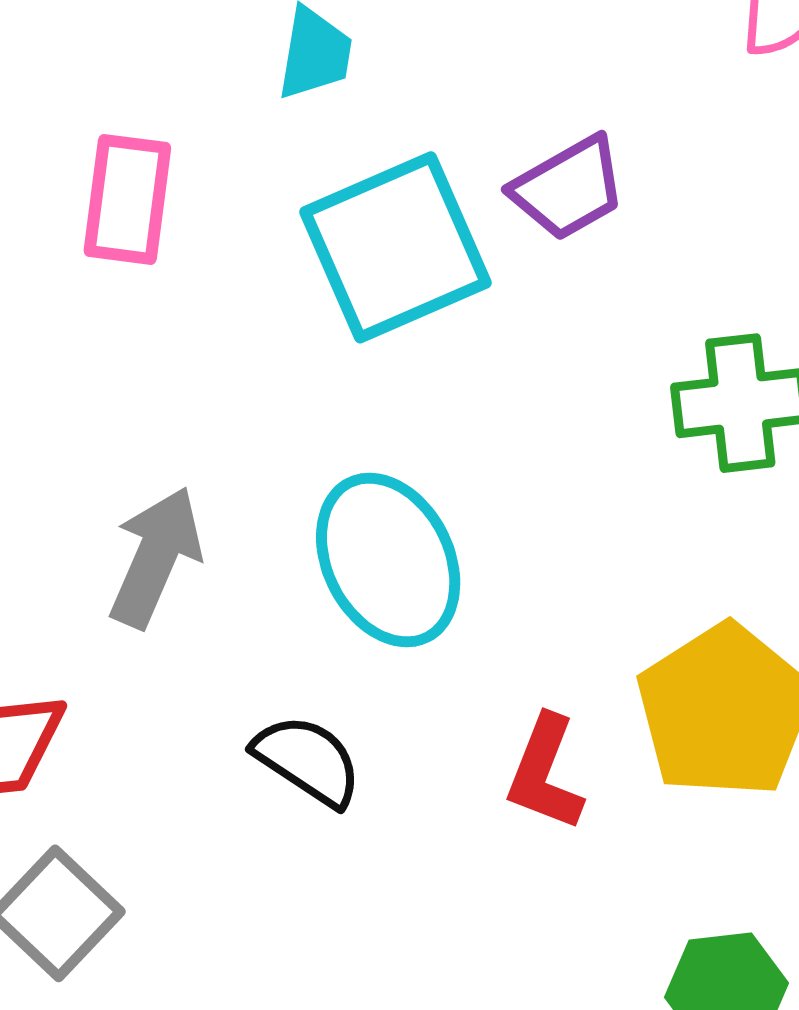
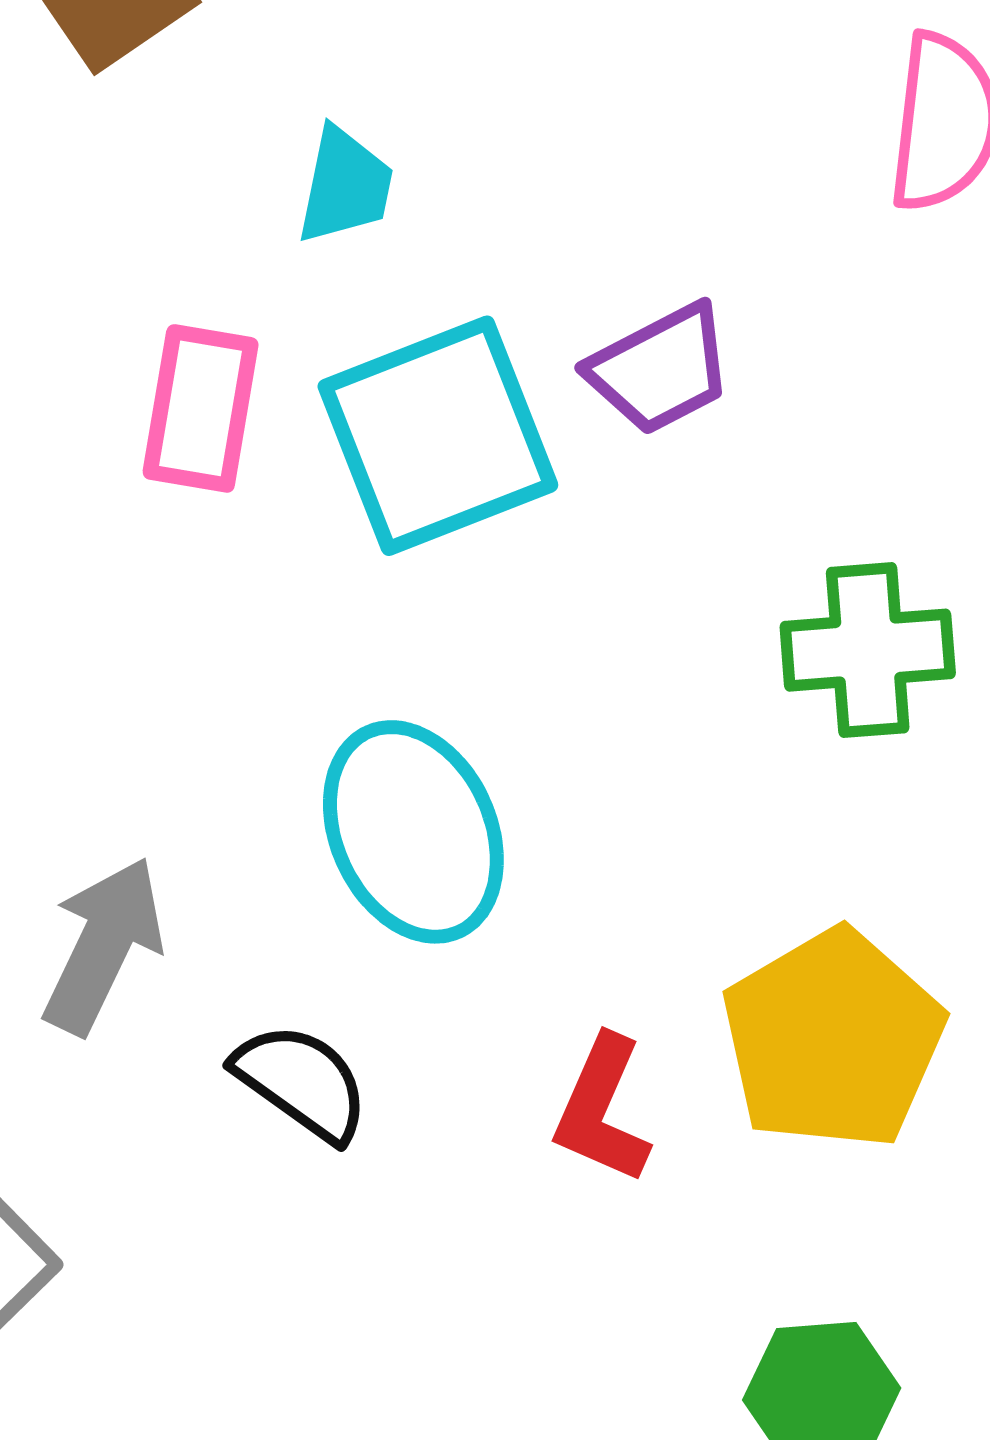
pink rectangle: (127, 199) -> (201, 408), moved
gray arrow: (156, 557) -> (103, 946), moved

